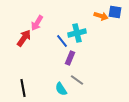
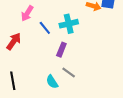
red arrow: (24, 38) -> (14, 41), moved
blue line: (62, 41) -> (45, 28), moved

